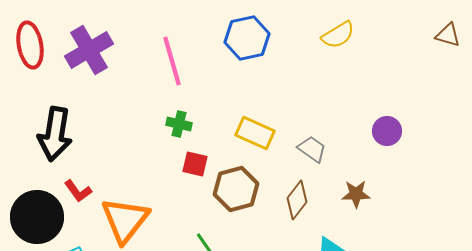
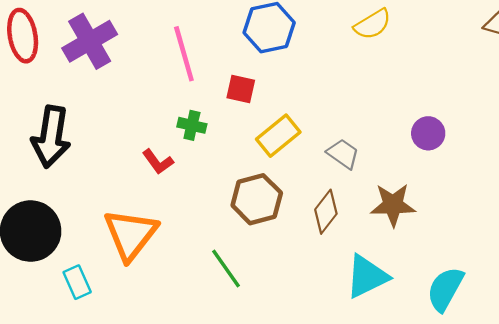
yellow rectangle: (255, 133) -> (278, 136), turned -63
red square: (195, 164) -> (241, 89), moved
red L-shape: (78, 191) -> (158, 162), moved
brown star: (356, 194) -> (393, 205), size x1.4

